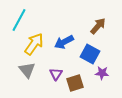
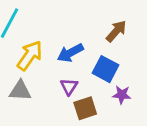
gray triangle: (27, 70) -> (20, 91), turned -48
purple triangle: (56, 74) -> (69, 87), moved

